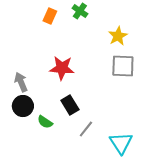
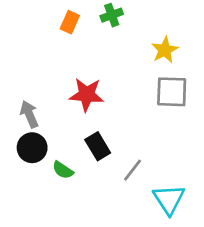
green cross: (80, 11) -> (112, 15), turned 35
gray line: (86, 129) -> (133, 170), moved

